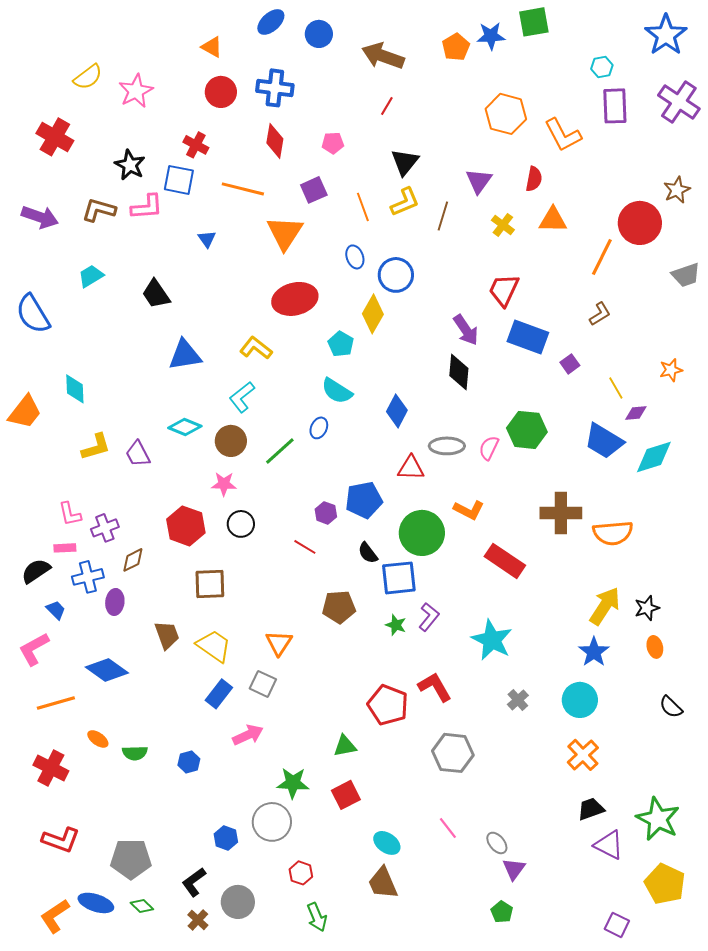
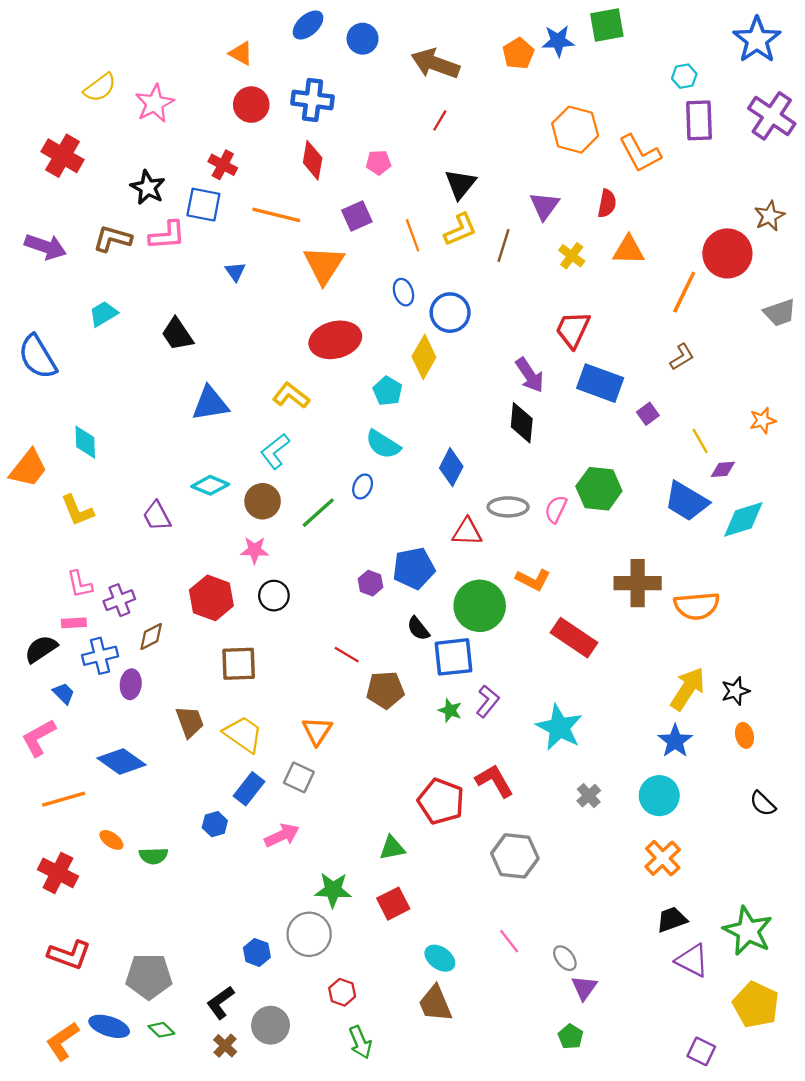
yellow L-shape: (96, 447) -> (77, 510), moved, turned 84
red line: (305, 547) -> (347, 655), moved
blue hexagon: (189, 762) -> (215, 824), moved

